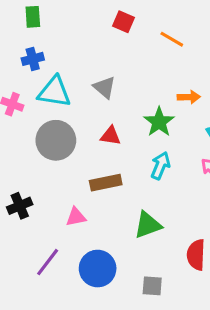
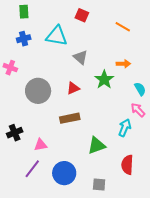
orange line: (172, 39) -> (123, 27), moved
gray triangle: (104, 87) -> (80, 57), moved
cyan triangle: (54, 92) -> (57, 36), moved
red triangle: (111, 136) -> (73, 88), turned -32
cyan arrow: (160, 166) -> (125, 128), moved
pink triangle: (76, 217) -> (40, 145), moved

